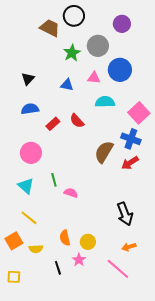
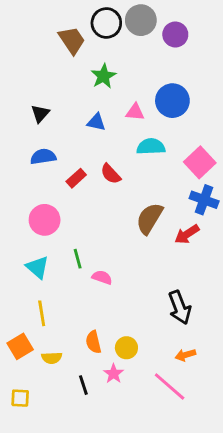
brown trapezoid: (50, 28) -> (72, 40), turned 30
gray circle: (98, 46) -> (141, 20), moved
blue cross: (131, 139) -> (204, 200), moved
yellow line: (29, 218) -> (42, 313), turned 42

